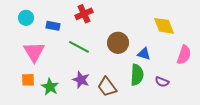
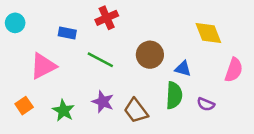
cyan circle: (26, 18) -> (15, 23), moved
pink triangle: (34, 52) -> (43, 66), turned 35
orange square: (28, 80) -> (24, 106), moved, turned -32

